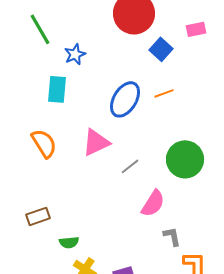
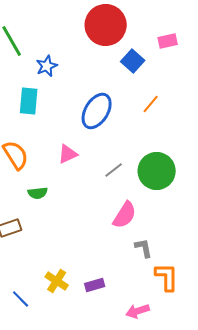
orange line: (164, 93) -> (151, 104), moved, turned -30
pink triangle: (96, 142) -> (68, 154), size x0.7
gray line: (130, 166) -> (114, 170), moved
green semicircle: (69, 242) -> (38, 193), moved

